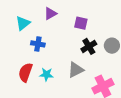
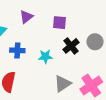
gray triangle: (76, 70) -> (63, 84), moved
cyan star: (46, 74) -> (45, 57), moved

